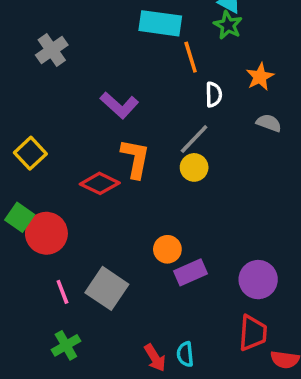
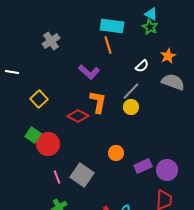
orange line: (191, 57) -> (108, 45), moved
white semicircle: (214, 94) -> (142, 66), turned 48
gray semicircle: (269, 123) -> (173, 82), size x1.6
purple rectangle: (191, 272) -> (143, 166), moved

